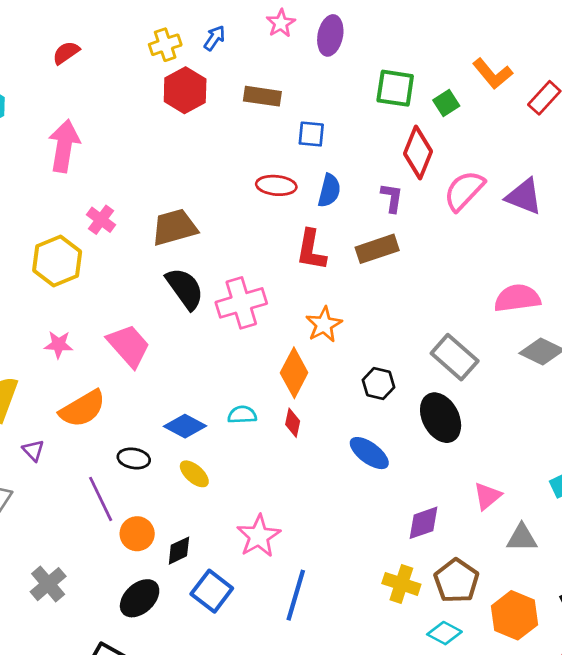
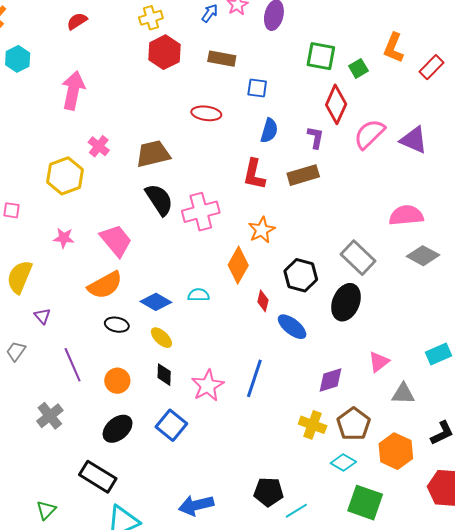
blue arrow: (215, 38) -> (210, 13), moved
orange L-shape: (492, 74) -> (394, 48), turned 60
red ellipse: (276, 185) -> (206, 113), moved
black hexagon: (379, 384) -> (301, 275), size x1.4
orange semicircle: (83, 409) -> (105, 285), moved
black ellipse: (441, 418) -> (346, 302), turned 48
red diamond: (293, 423) -> (263, 301), moved
purple line: (101, 499) -> (73, 365), moved
black diamond: (179, 551) -> (164, 375), moved, turned -65
blue line: (296, 595) -> (254, 378), moved

